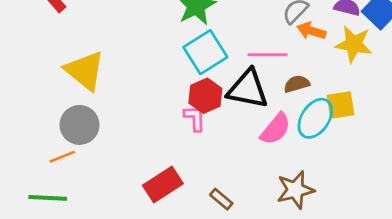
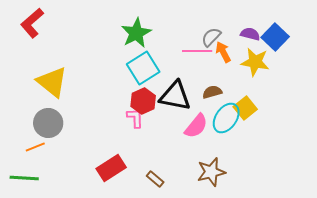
orange arrow: (311, 31) -> (223, 52), turned 45
pink line: (268, 55) -> (197, 51), moved
yellow square: (340, 105) -> (245, 108), turned -30

